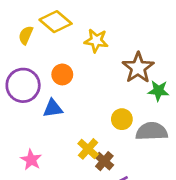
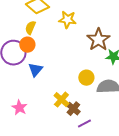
yellow semicircle: (26, 35) -> (30, 28), moved
orange circle: (62, 74) -> (27, 45), moved
blue triangle: (53, 108) -> (35, 70), turned -42

